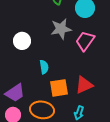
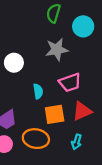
pink trapezoid: (85, 41) -> (70, 82), moved, turned -145

